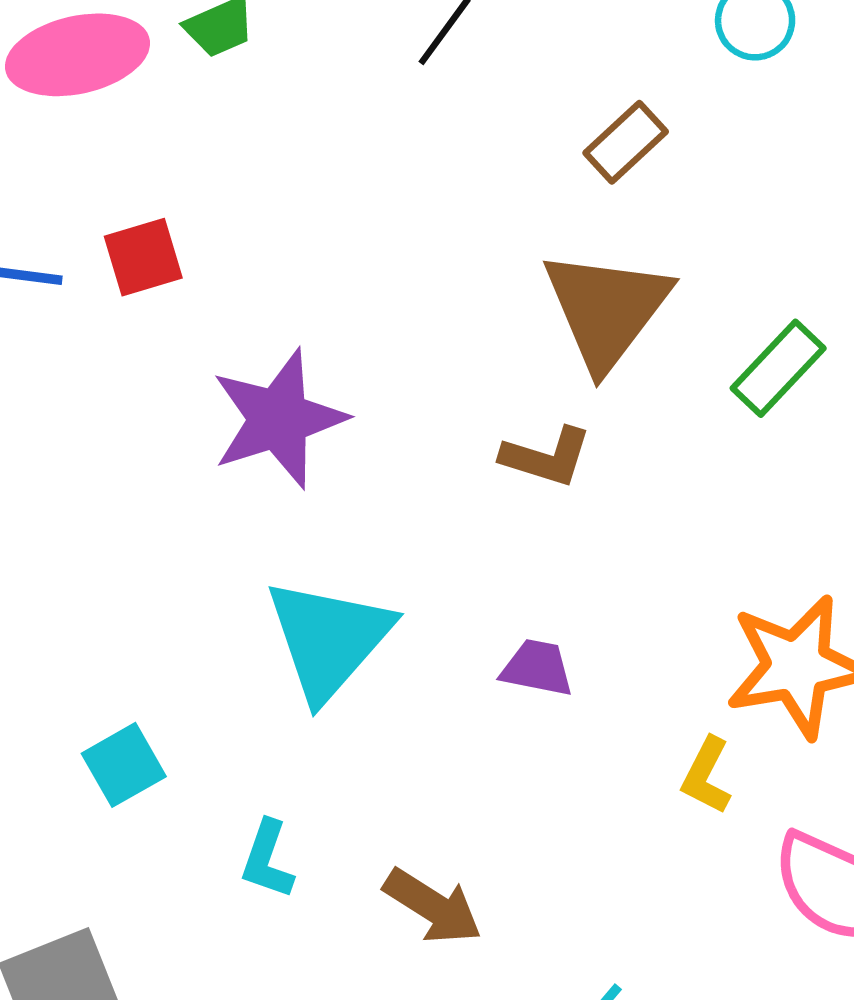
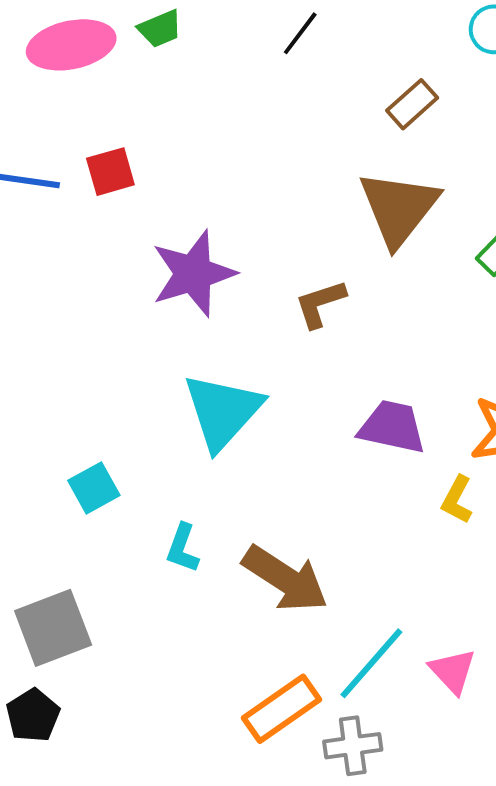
brown L-shape: (546, 457) -> (320, 304), moved, turned 144
purple trapezoid: (537, 668) -> (392, 427), moved, size x1.5
brown arrow: (433, 906) -> (285, 579), size x1.4

